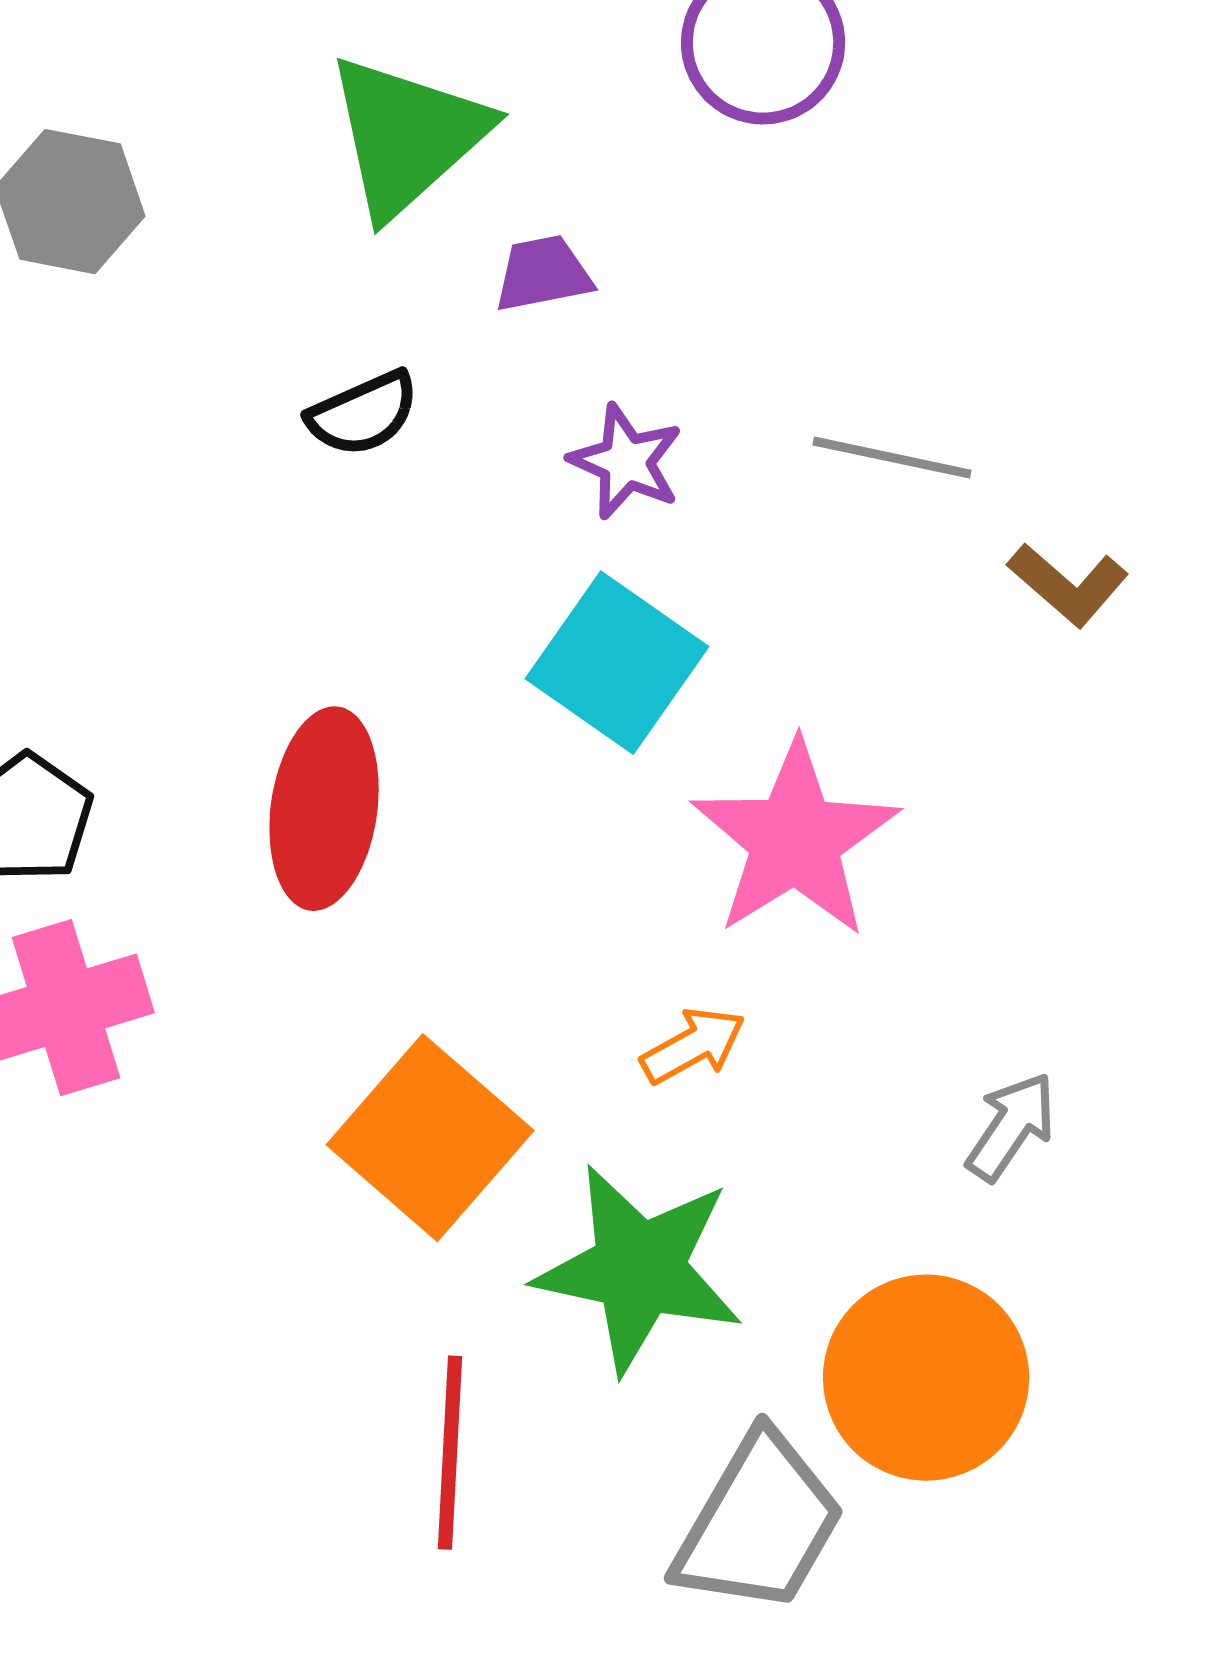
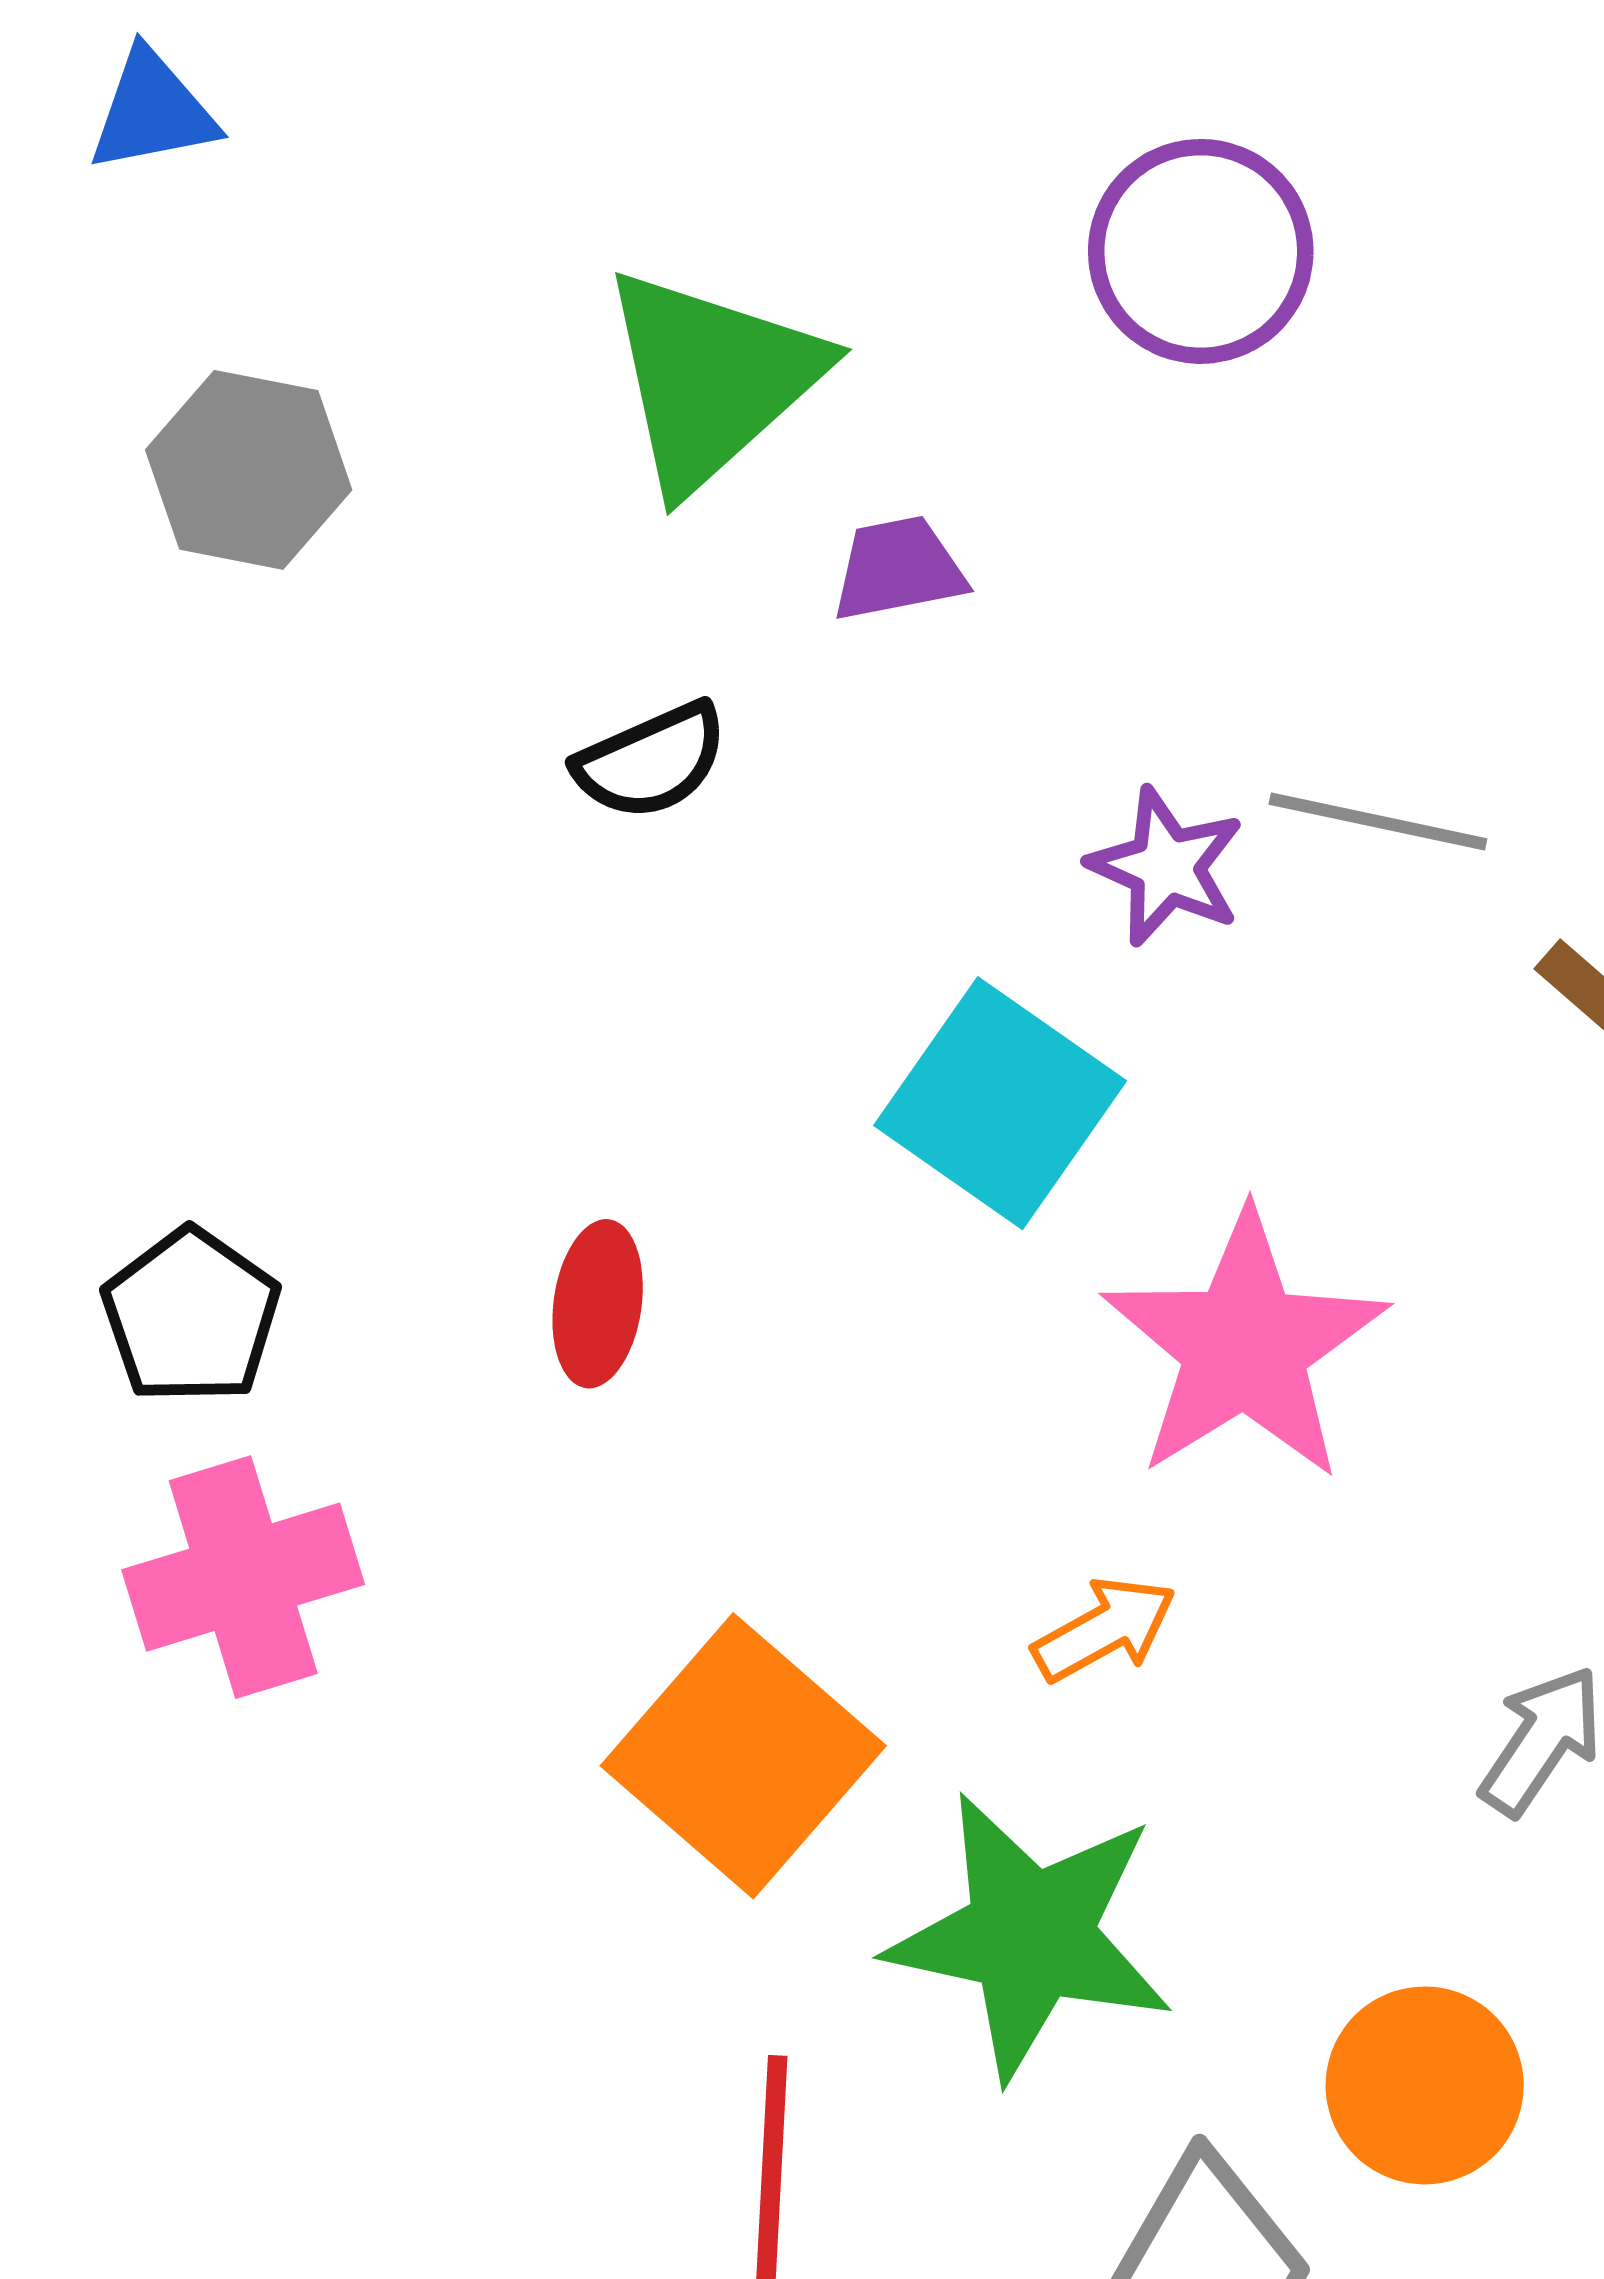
purple star: (626, 462) -> (1166, 867), moved
red ellipse: (324, 809) -> (598, 1304), size x0.6
orange circle: (926, 1378) -> (1425, 2085), size x0.7

